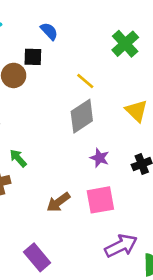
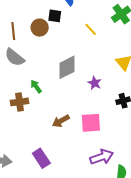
yellow line: (85, 81) -> (91, 29), moved
gray diamond: (82, 116) -> (67, 67), moved
purple star: (99, 158) -> (95, 83), moved

